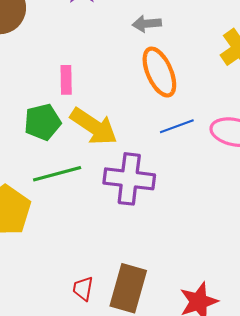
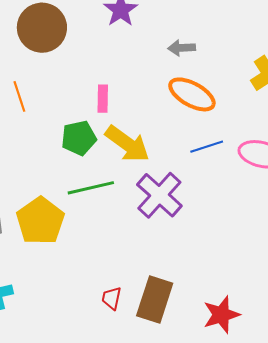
orange ellipse: (159, 72) -> (192, 94), turned -39
purple cross: (129, 179) -> (159, 195), turned 33

